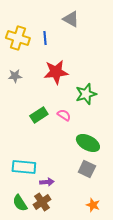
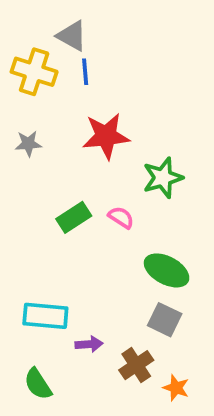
gray triangle: (71, 19) -> (72, 36), moved
brown cross: (42, 202) -> (136, 365), moved

